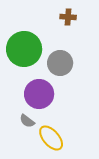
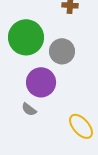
yellow ellipse: (51, 138) -> (81, 126), moved

